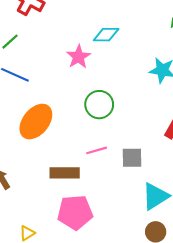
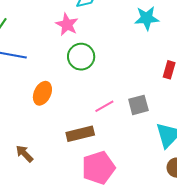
green circle: (99, 105) -> (81, 57), moved
orange ellipse: (36, 122) -> (42, 93), size x0.7

